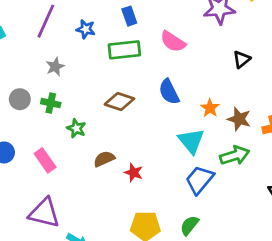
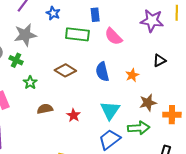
blue rectangle: (129, 16) -> (95, 15), moved
gray star: (55, 67) -> (25, 35), size x1.6
orange star: (210, 108) -> (132, 75), moved
brown star: (239, 119) -> (148, 103), turned 30
red star: (134, 173) -> (73, 115), moved

